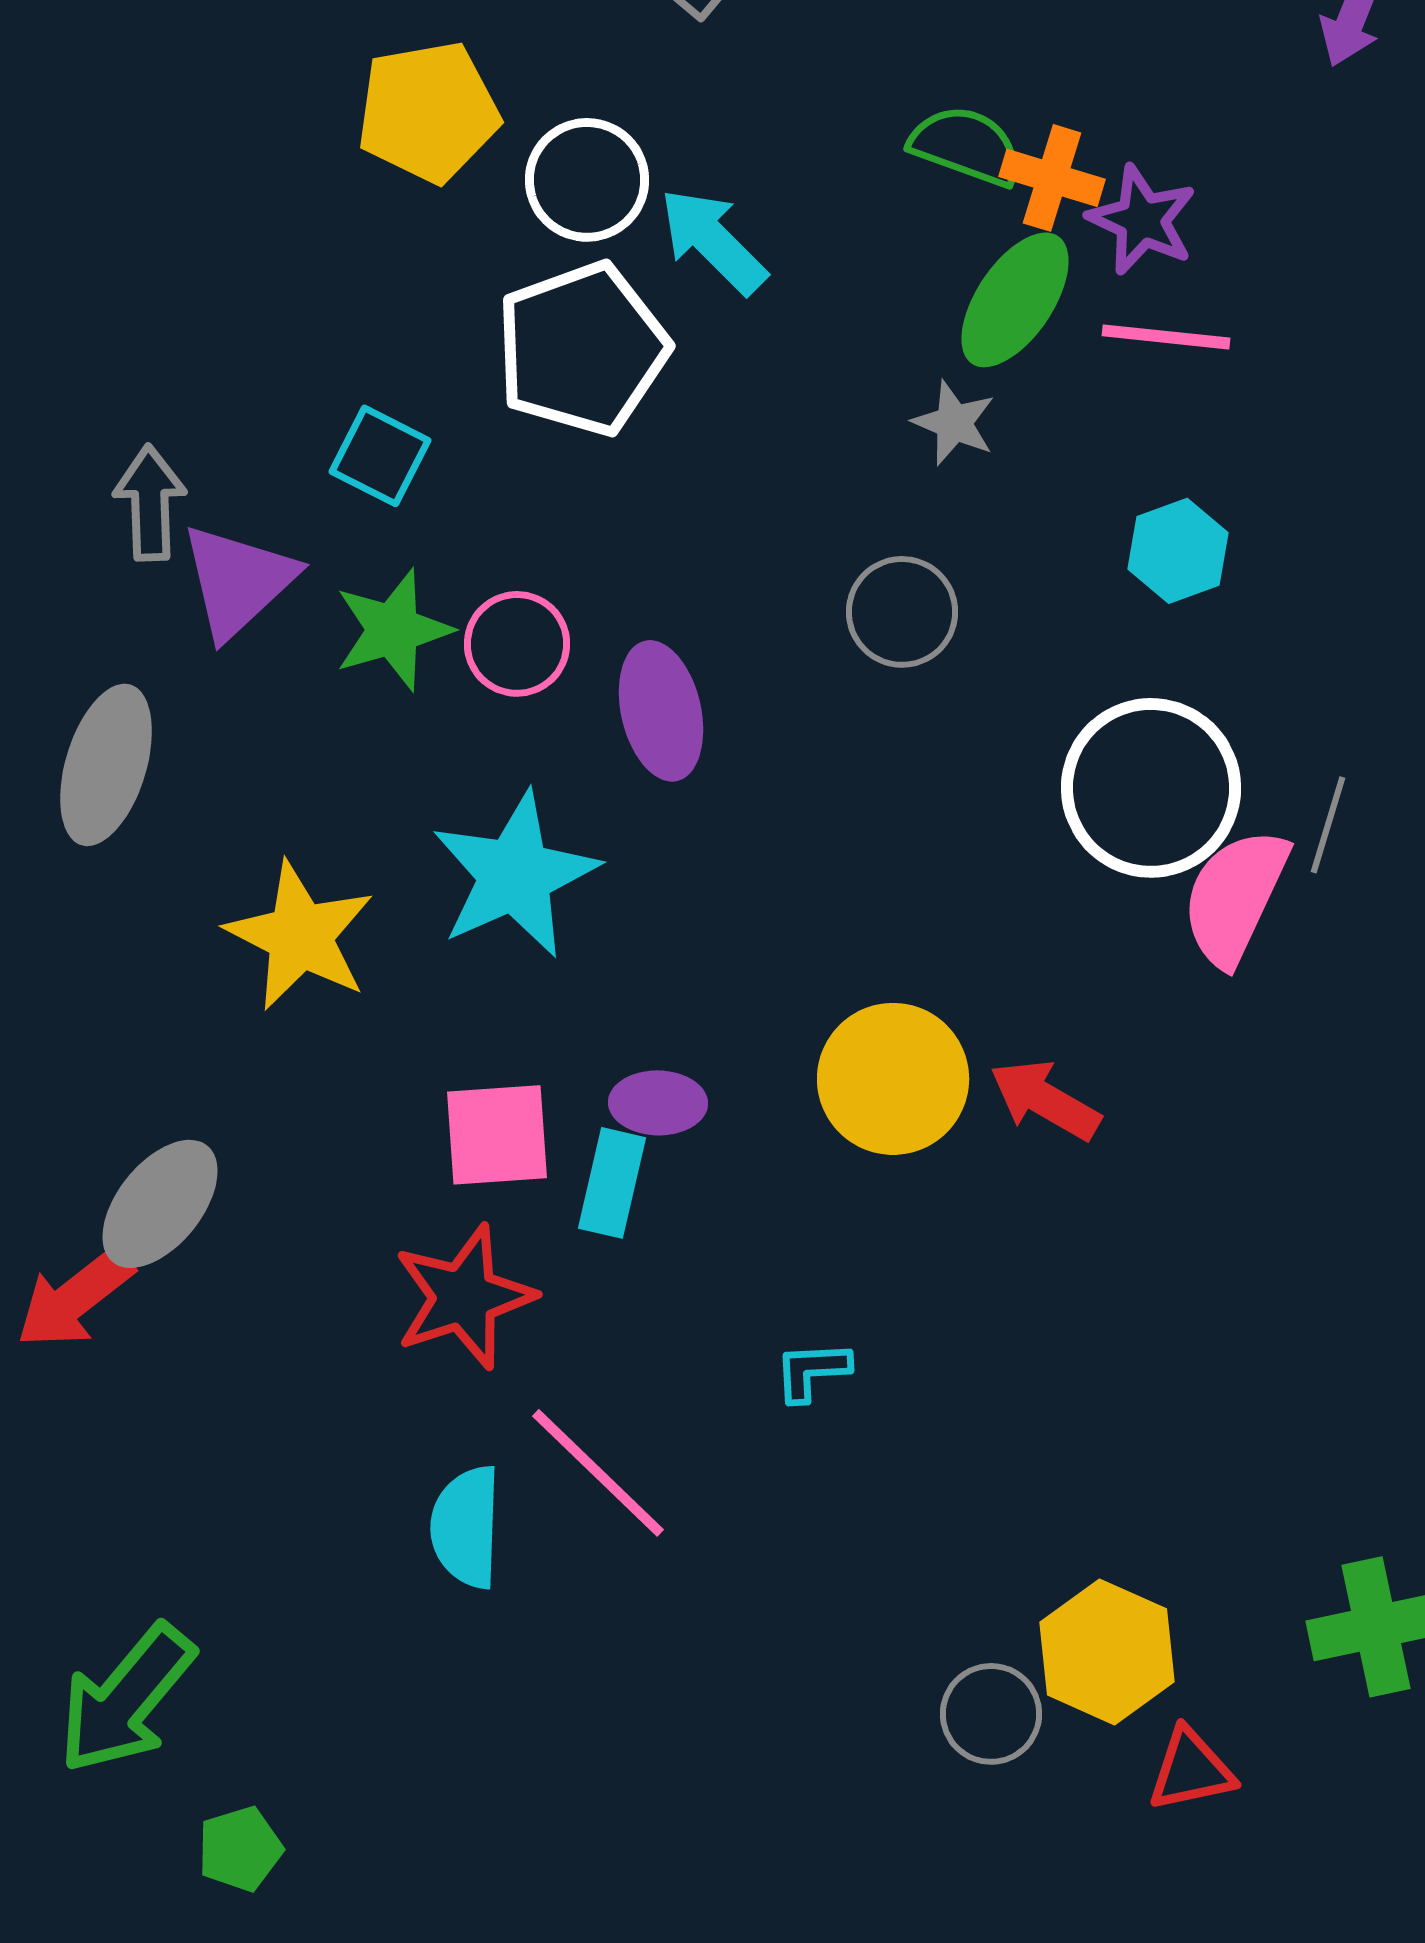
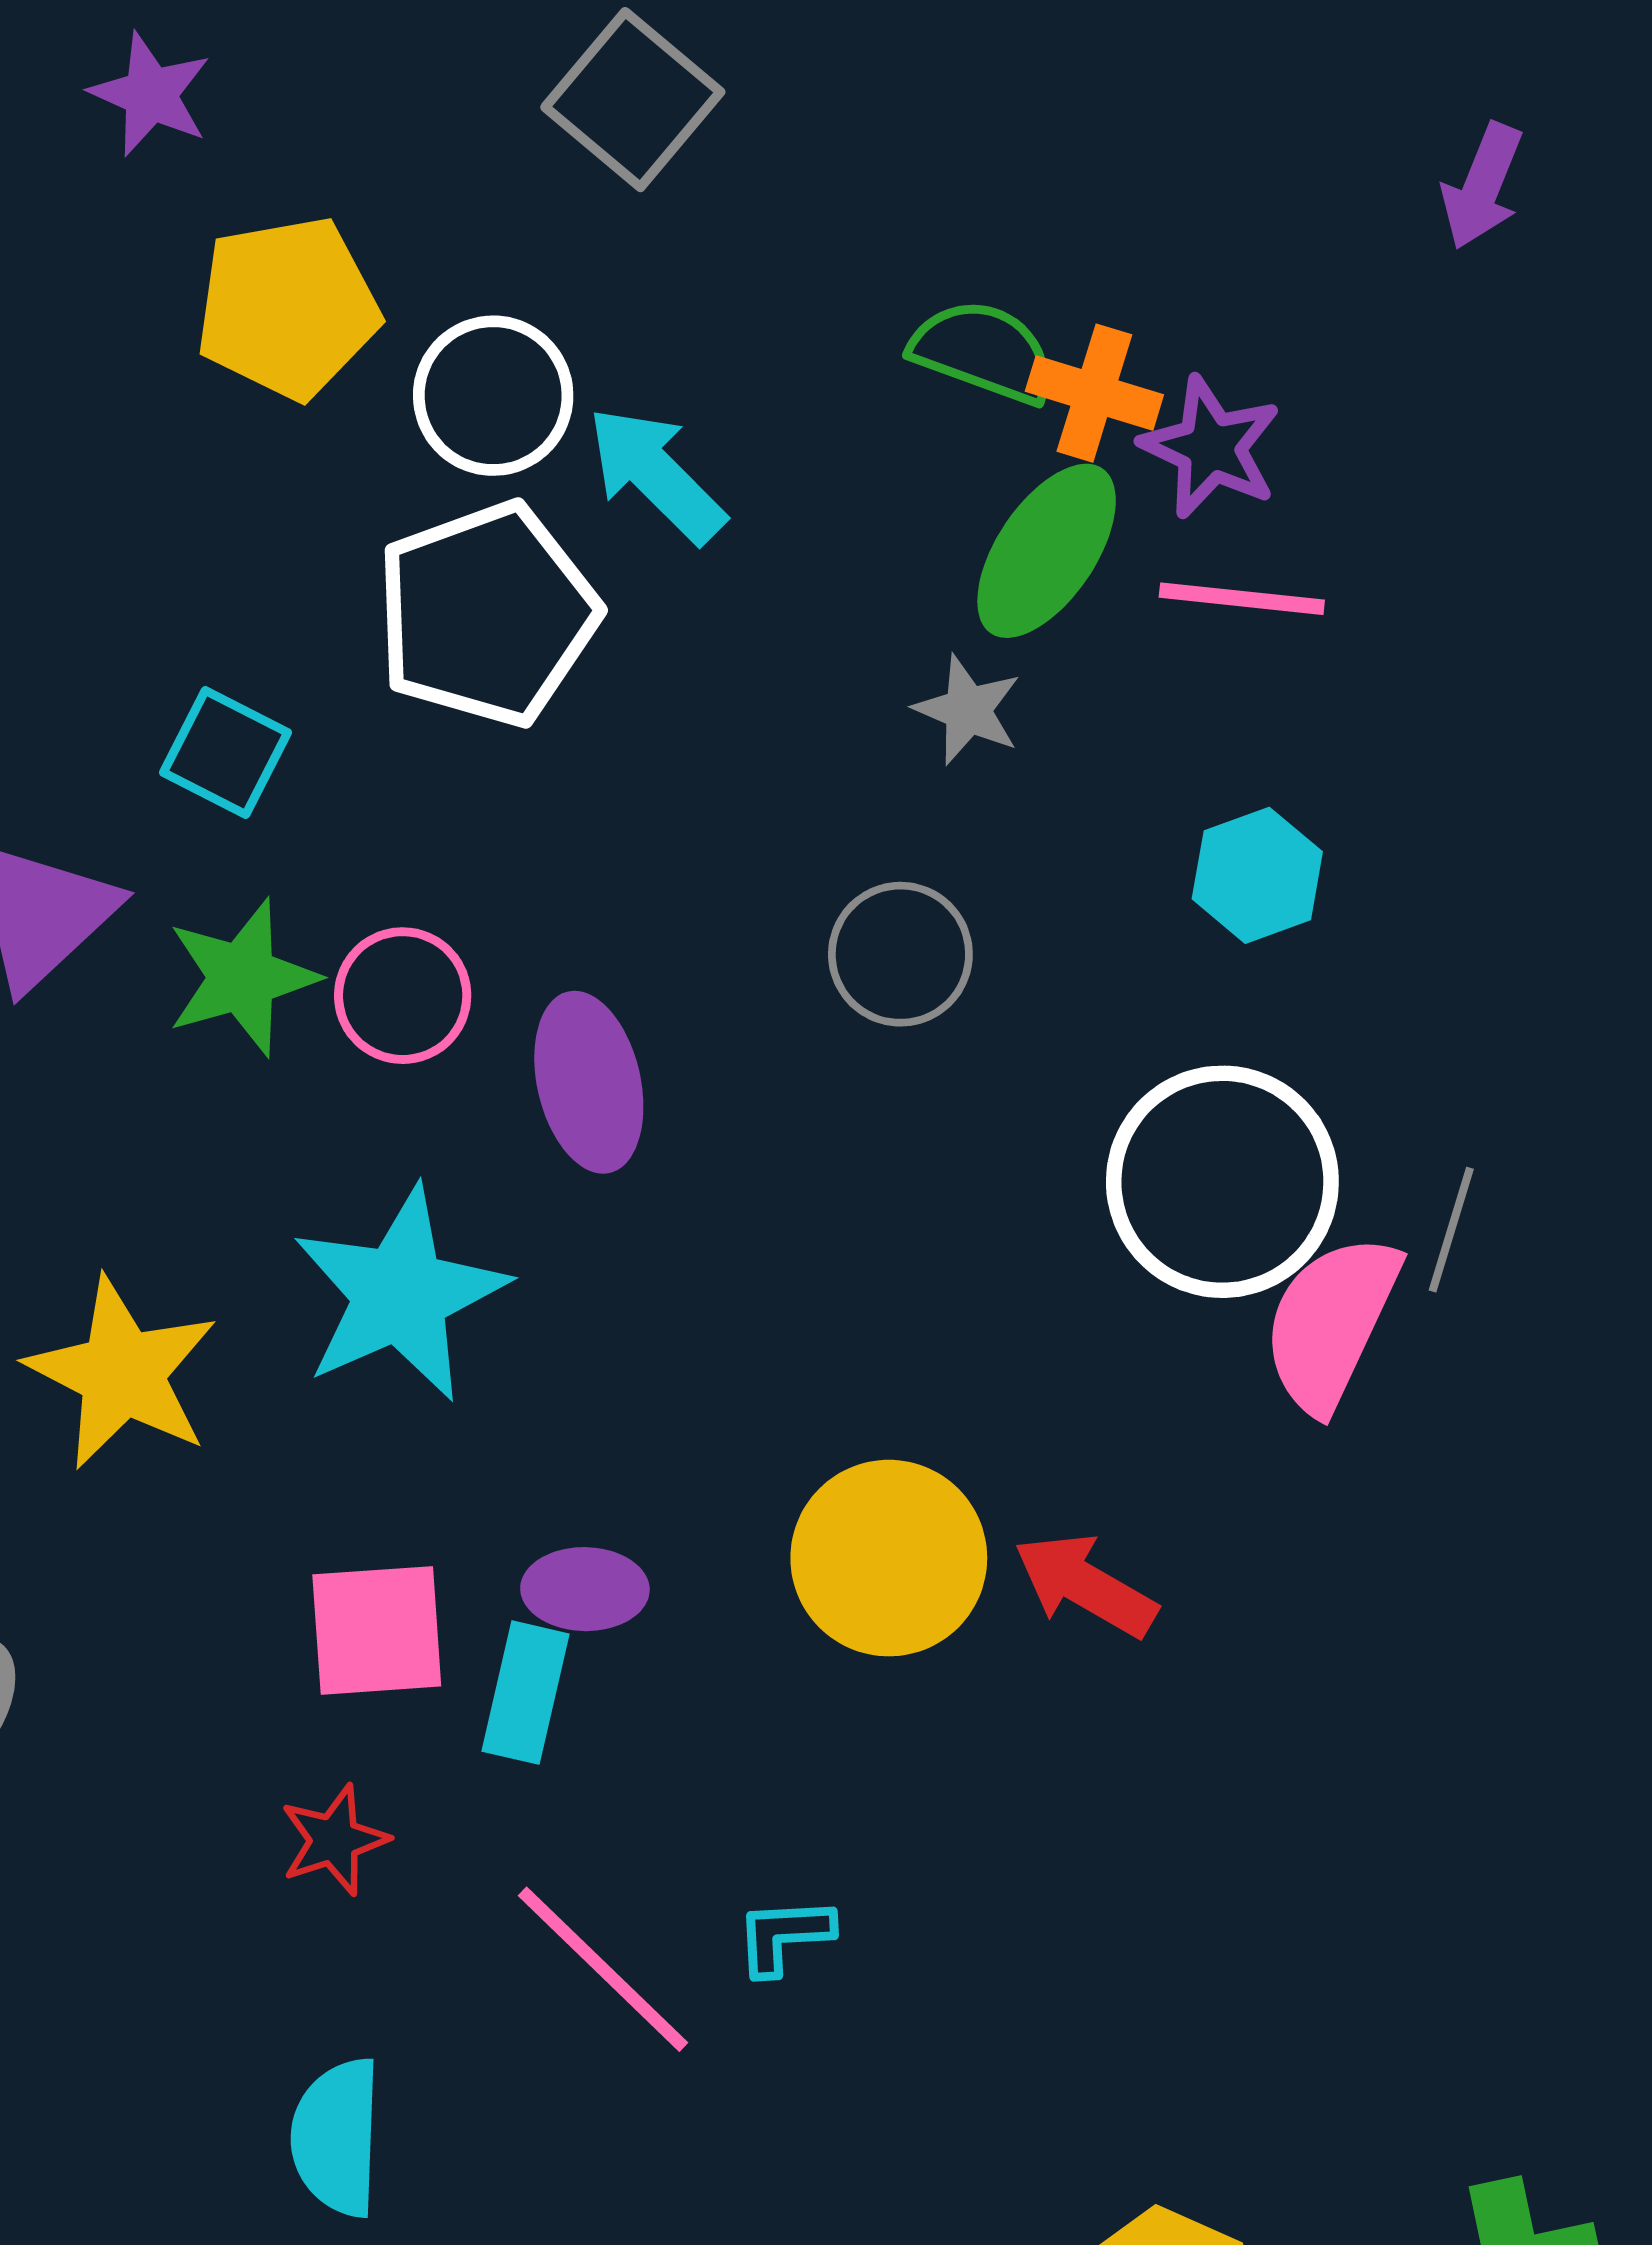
red star: (464, 1297) -> (334, 1840), size x0.6
pink line: (598, 1473) -> (603, 1969), moved

